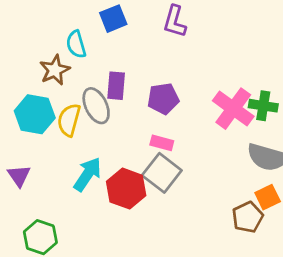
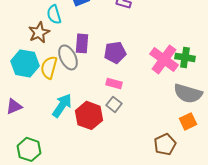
gray square: (162, 173) -> (114, 104), size x0.6
purple triangle: (19, 176) -> (14, 106), turned 42
brown pentagon: (248, 217) -> (165, 144), moved

